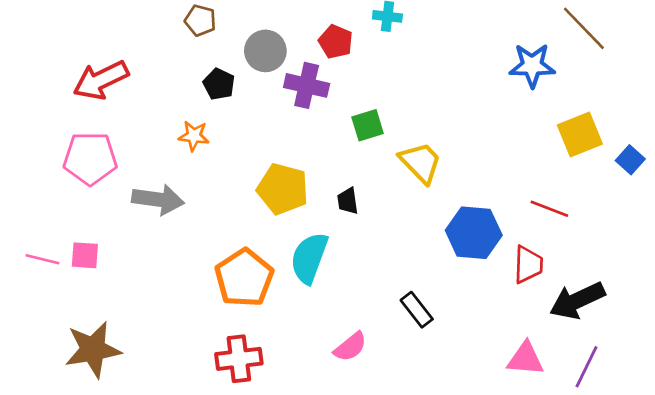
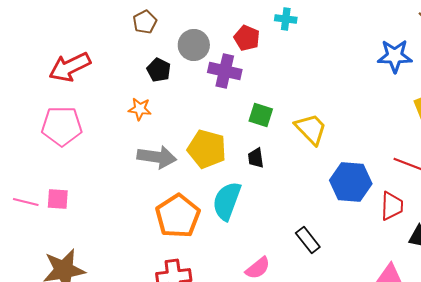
brown pentagon: (200, 20) -> (145, 22), turned 30
green square: (368, 125) -> (261, 115), moved, turned 35
gray arrow: (158, 200) -> (157, 157), moved

